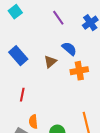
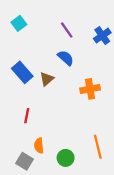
blue semicircle: (69, 49) -> (66, 58), moved
brown triangle: (50, 62) -> (47, 79), moved

